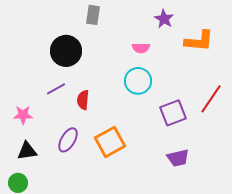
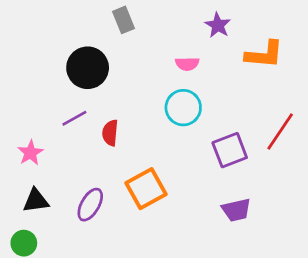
gray rectangle: (93, 15) -> (123, 20), turned -30
pink star: (23, 115) -> (30, 153), turned -30
purple ellipse: (68, 140) -> (90, 205), moved

